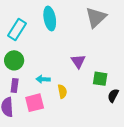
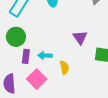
purple rectangle: (15, 85) -> (26, 56), moved
pink square: (35, 103) -> (37, 79), turned -30

